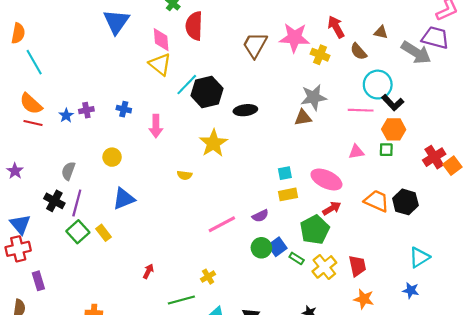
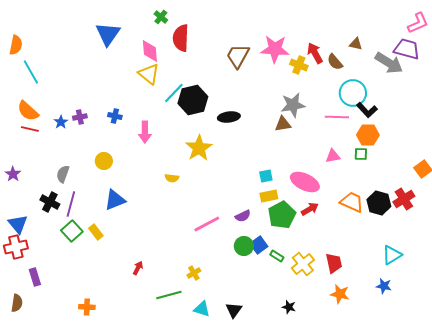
red arrow: (336, 27) -> (315, 53), moved
red cross: (434, 157) -> (404, 199), moved
green pentagon: (315, 230) -> (282, 215), moved

